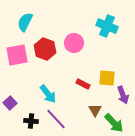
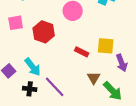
red hexagon: (45, 49) -> (44, 32), moved
pink square: (17, 55) -> (16, 23), size x0.7
cyan arrow: (48, 94) -> (33, 67), moved

